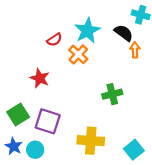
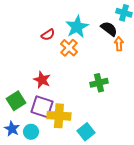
red star: (40, 78) -> (42, 80), moved
yellow cross: (91, 141) -> (59, 116), moved
cyan square: (134, 150) -> (86, 132), moved

